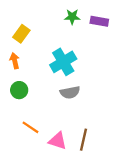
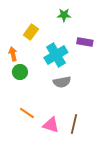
purple rectangle: (99, 21) -> (85, 42), moved
yellow rectangle: (21, 34) -> (31, 32), moved
green circle: (19, 90) -> (20, 72), moved

